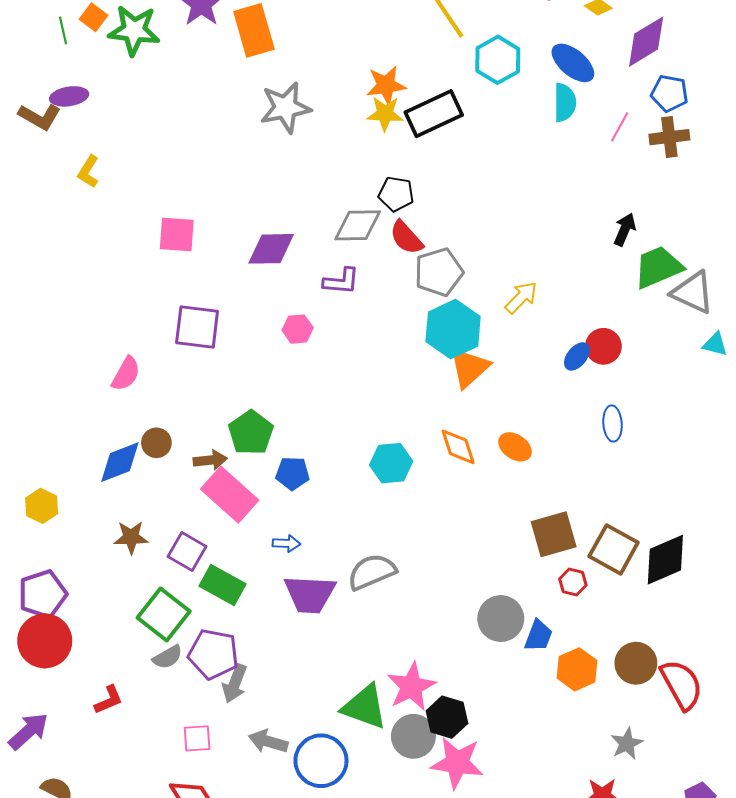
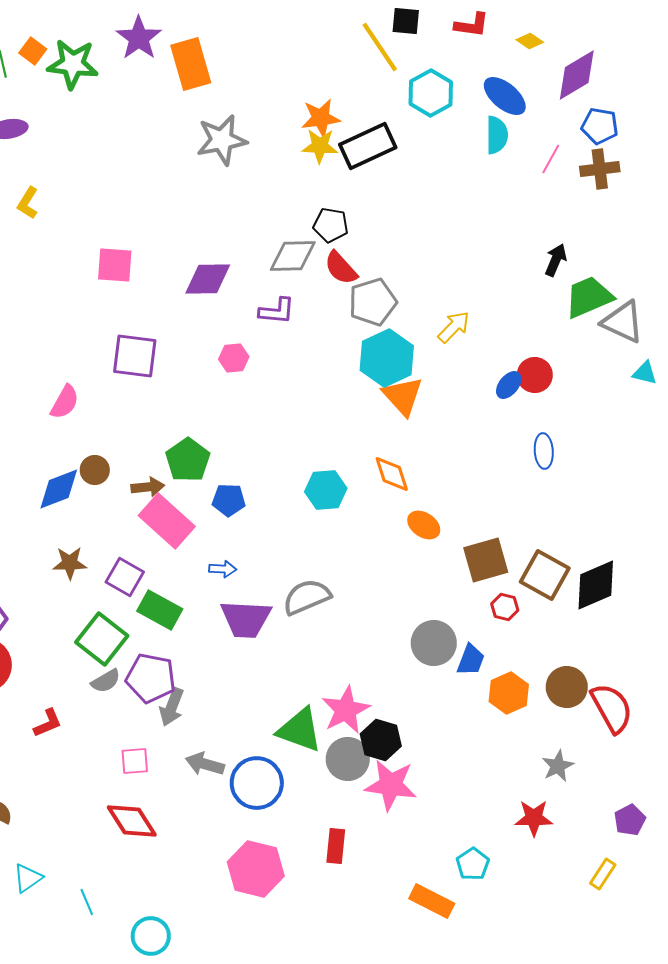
orange triangle: (469, 368) -> (403, 396), turned -30
orange ellipse: (515, 447) -> (424, 525), moved

